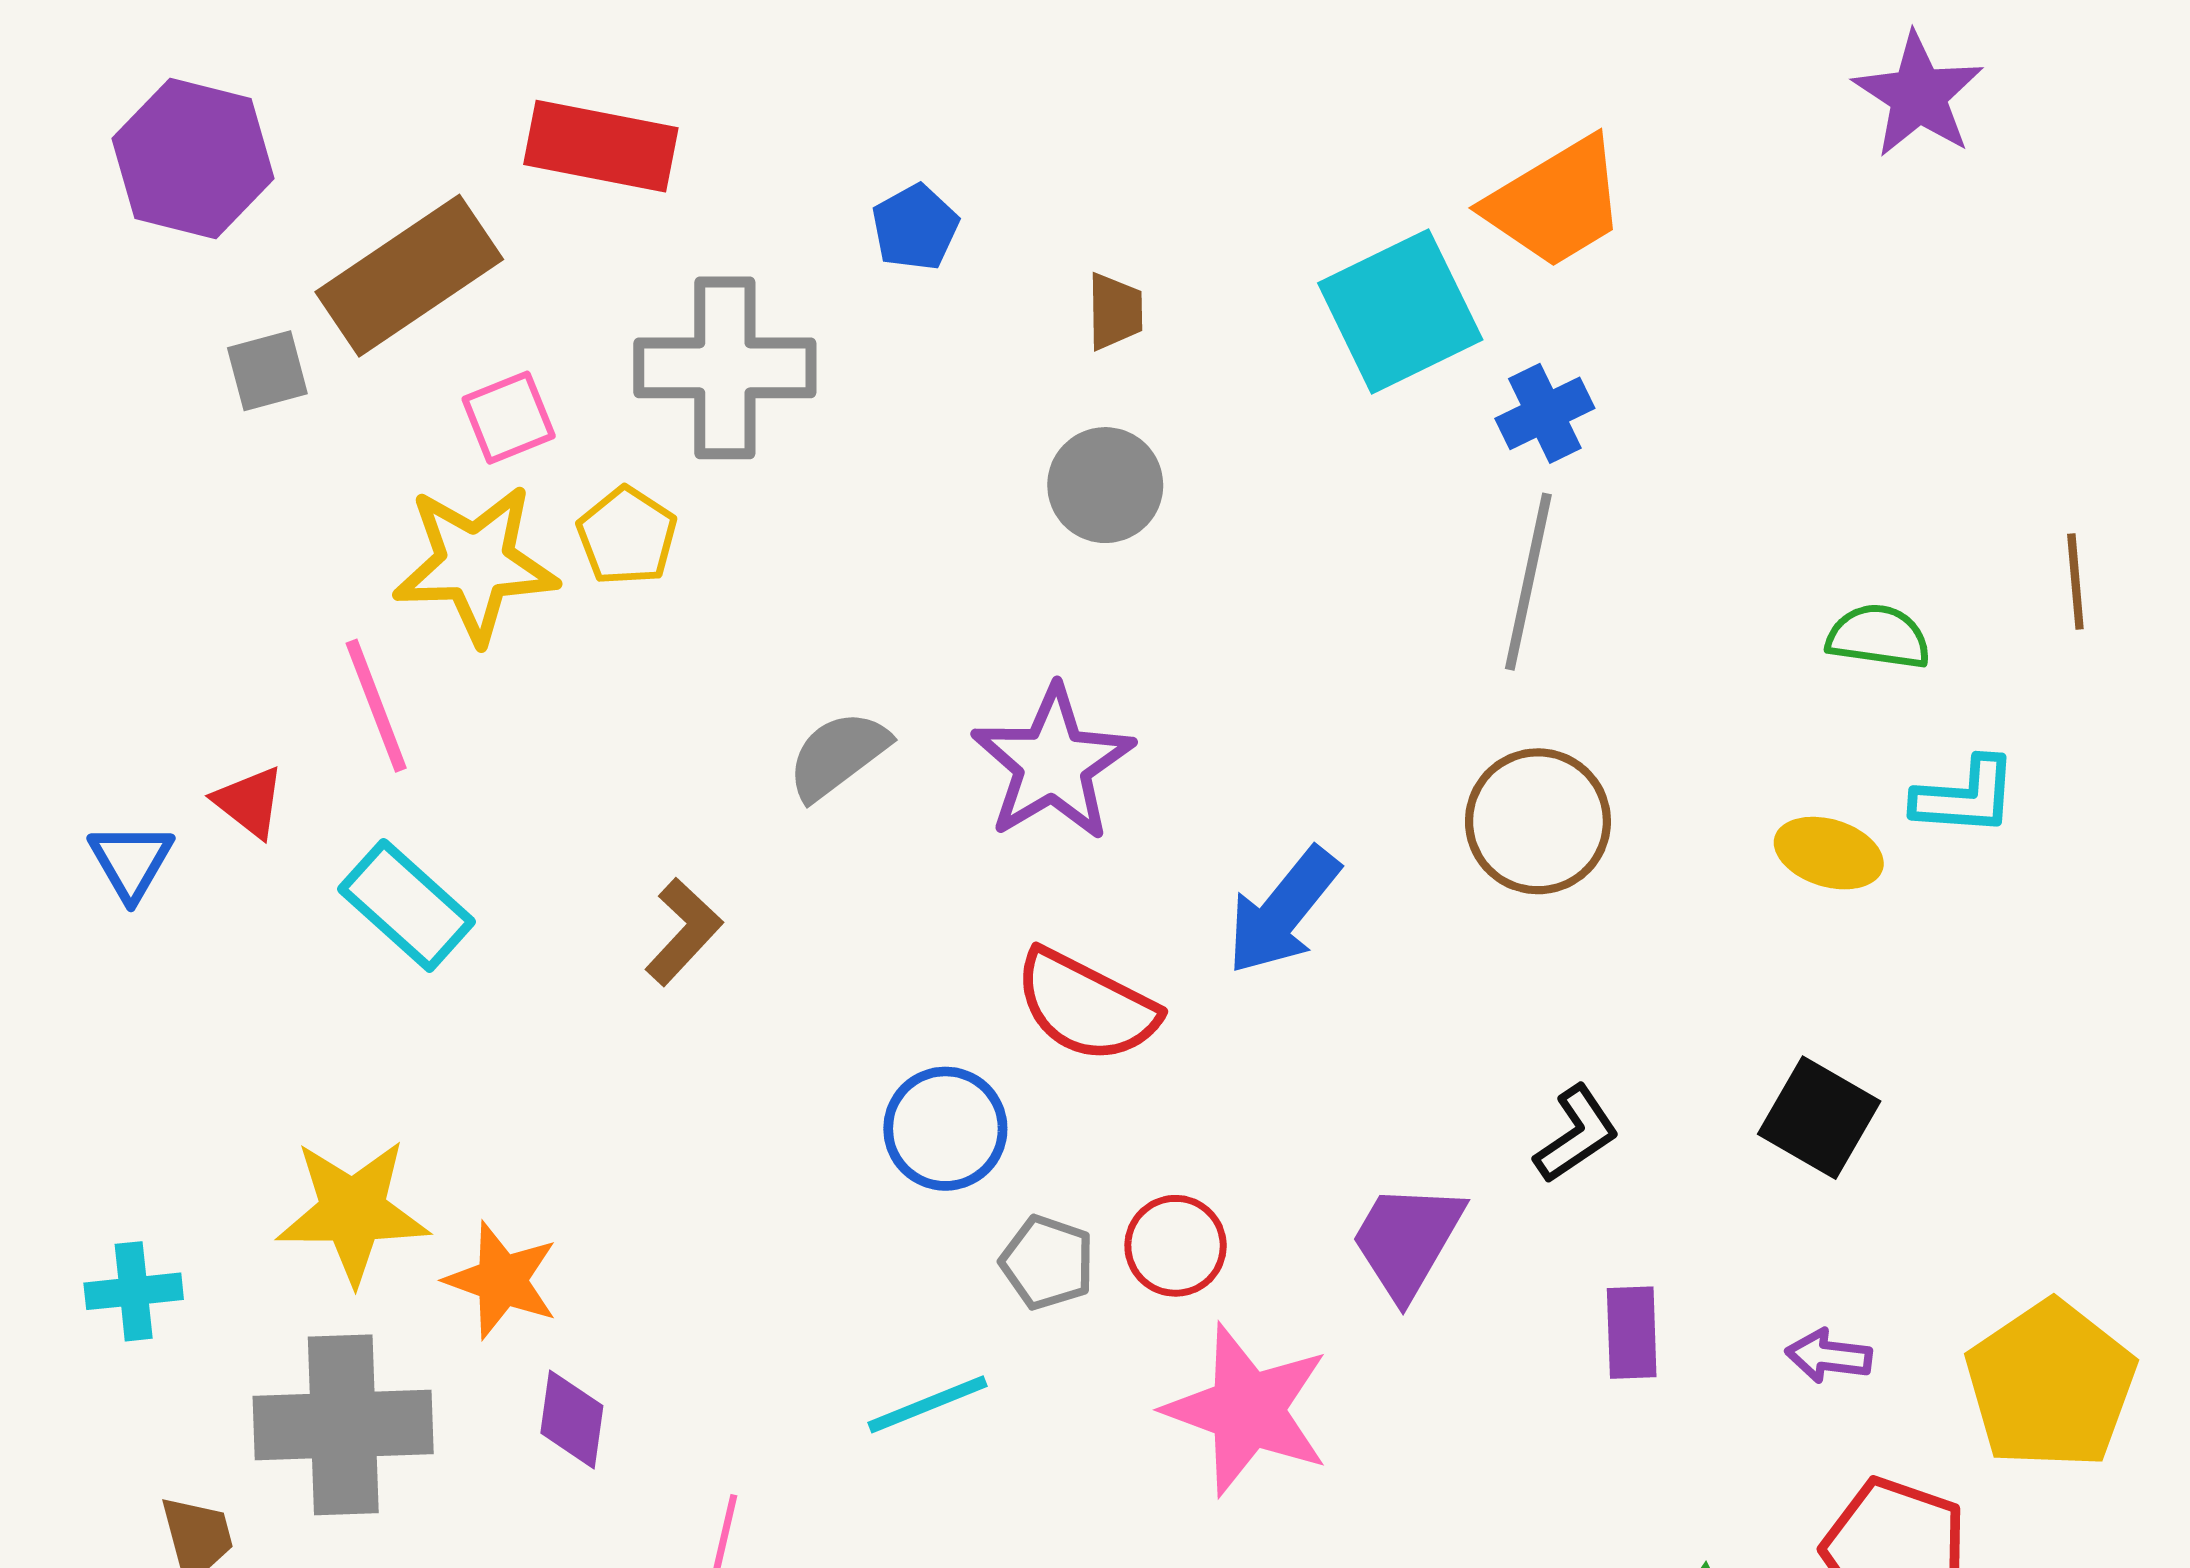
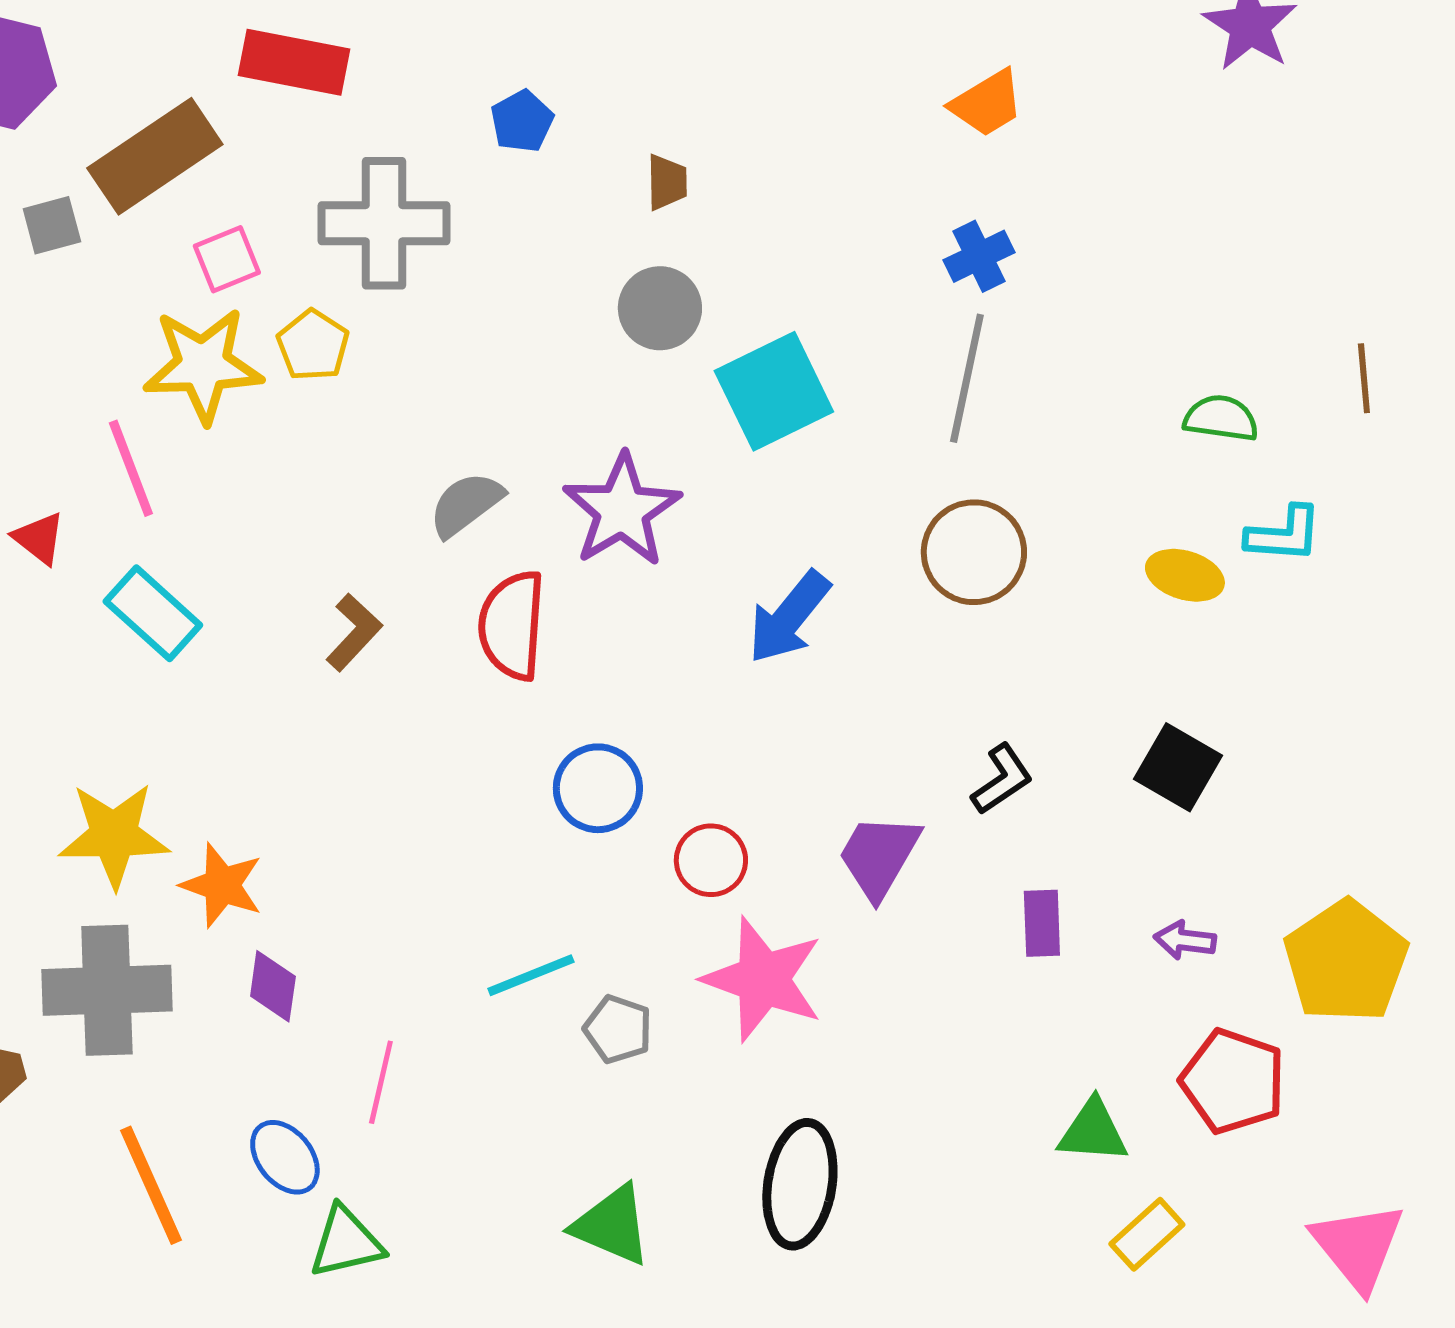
orange trapezoid: (1556, 203) -> (987, 103), size x0.7
cyan square: (1400, 311) -> (774, 391), moved
red semicircle: (1086, 1006) -> (512, 625), moved, turned 67
blue circle: (945, 1129) -> (598, 788), moved
gray pentagon: (1047, 1262) -> (618, 1029), moved

